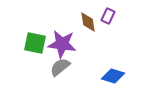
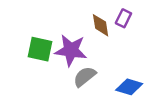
gray semicircle: (60, 67) -> (85, 77), moved

